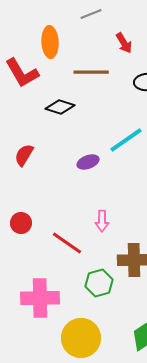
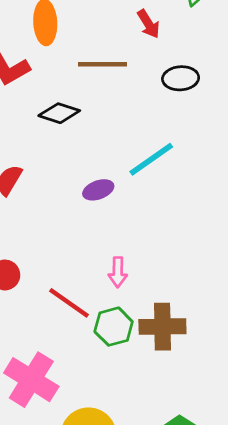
green hexagon: (99, 283) -> (114, 327), moved
pink cross: (40, 298) -> (31, 380), turned 33

